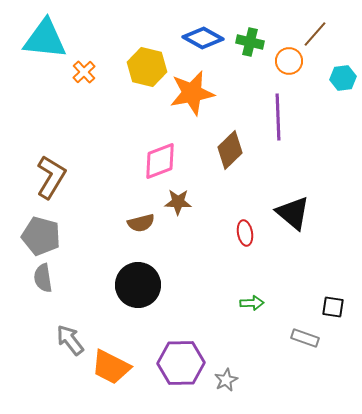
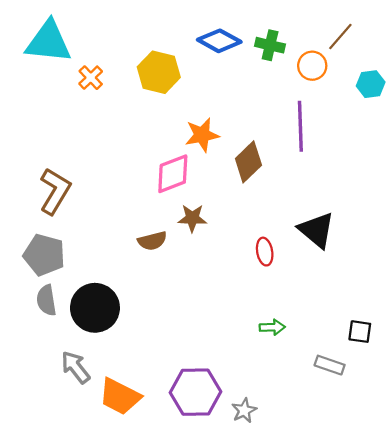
orange star: (192, 93) -> (202, 135), moved, size x0.7
black circle: (138, 285) -> (95, 308), moved

